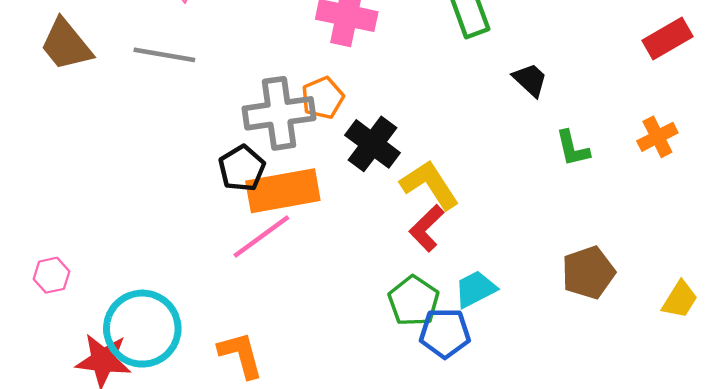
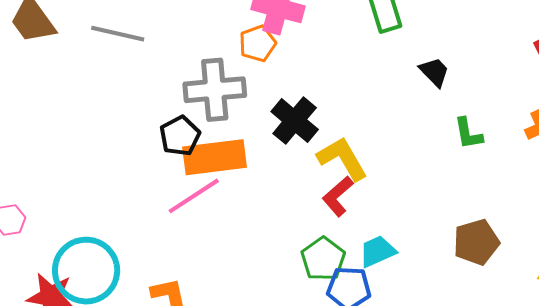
orange pentagon: (323, 98) -> (258, 44), moved

